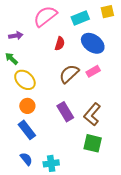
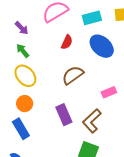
purple arrow: (16, 36) -> (22, 28), turned 48
green arrow: (11, 59) -> (23, 51), moved
pink rectangle: (93, 71) -> (109, 92), moved

